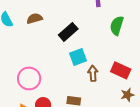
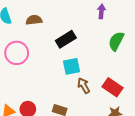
brown arrow: (93, 73) -> (84, 86), turned -35
pink circle: (29, 78) -> (17, 53), moved

